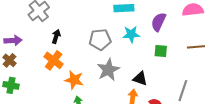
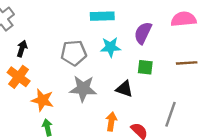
gray star: (108, 70) -> (83, 89), turned 30
black triangle: (140, 79) -> (124, 89), moved

